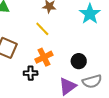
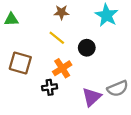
black circle: (79, 61) -> (87, 48), moved

